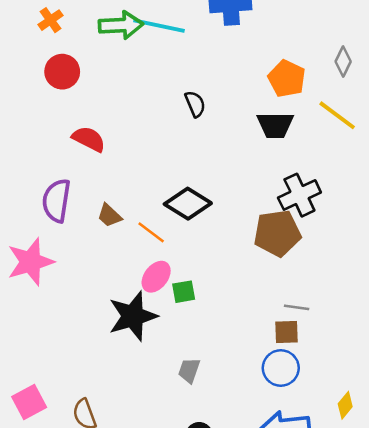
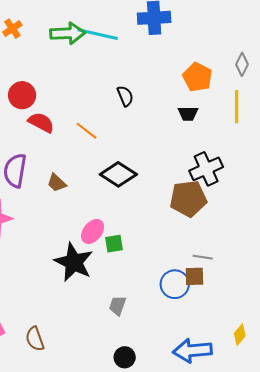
red circle: (62, 72) -> (22, 95), moved
yellow line: (337, 115) -> (237, 107), turned 52
black trapezoid: (275, 125) -> (188, 114), size x0.7
orange line: (151, 232) -> (87, 131), moved
black star: (133, 316) -> (74, 262), turned -30
blue circle: (281, 368) -> (175, 284), moved

